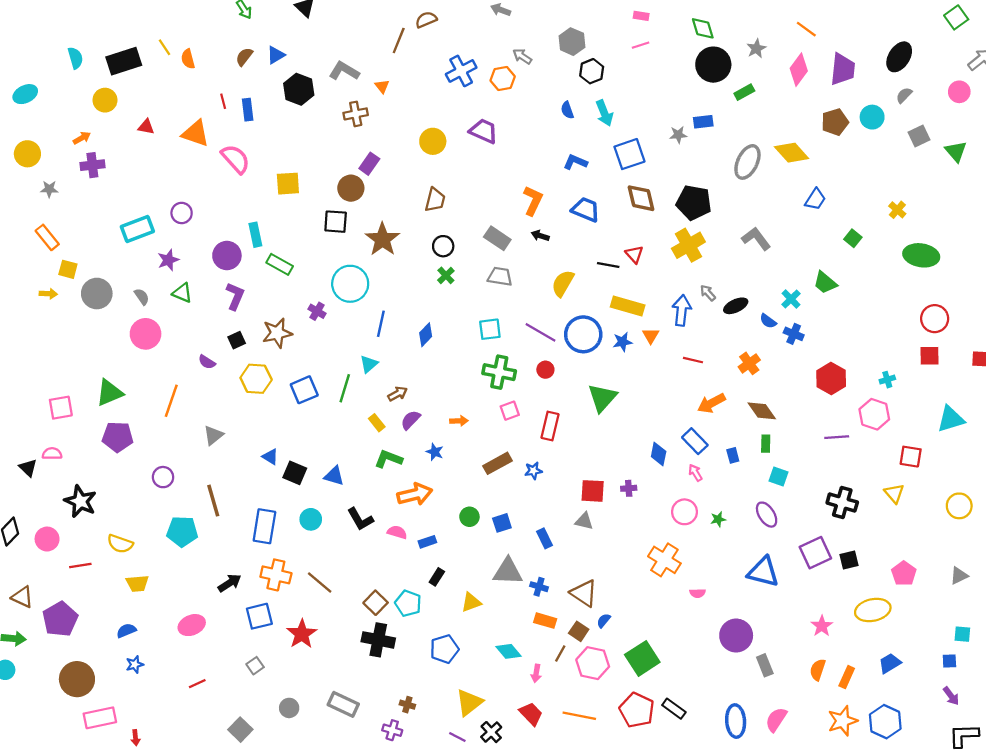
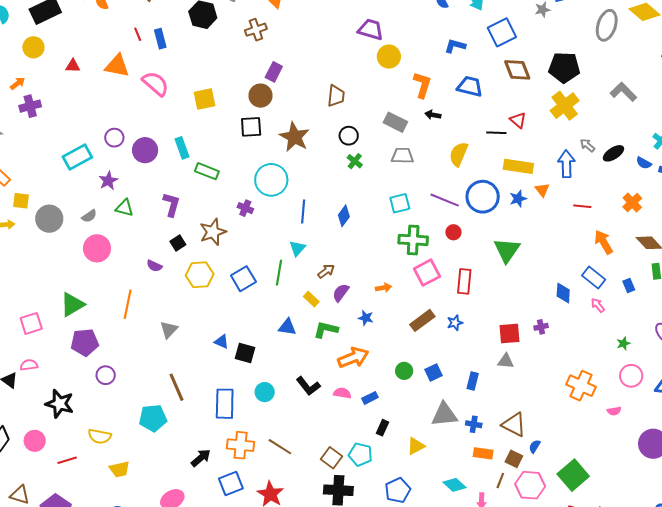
yellow circle: (433, 141) -> (389, 57), moved
purple circle: (227, 256) -> (145, 150), moved
gray semicircle: (142, 297) -> (89, 216), turned 98
orange arrow: (711, 403) -> (604, 242), turned 95
pink square: (510, 411) -> (427, 273), size x1.5
blue triangle: (334, 476) -> (287, 327), moved
purple circle: (163, 477) -> (106, 375), moved
pink circle: (684, 512) -> (631, 376), moved
blue rectangle: (544, 538) -> (473, 381), turned 48

